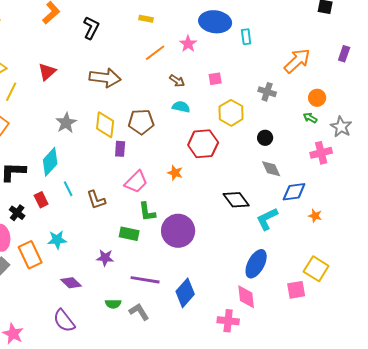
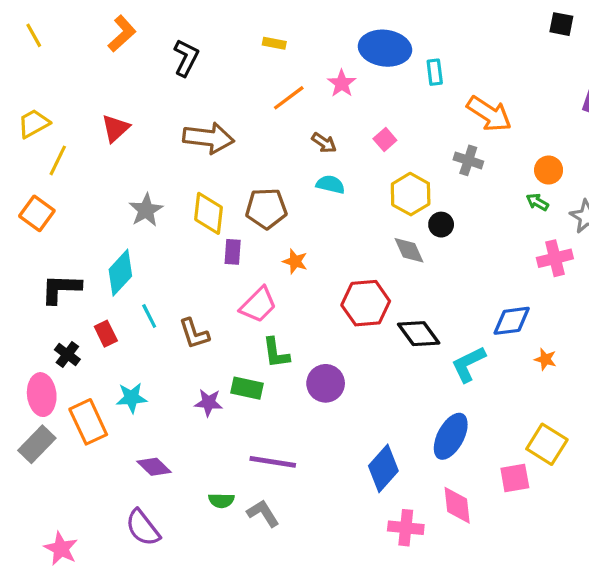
orange arrow: (297, 61) -> (489, 114), moved, turned 76
pink square: (215, 79) -> (385, 140), turned -32
black circle: (265, 138) -> (441, 225), moved
red hexagon: (203, 144) -> (366, 303), moved
gray diamond: (271, 169) -> (409, 250), moved
orange star: (175, 173) -> (295, 261), moved
purple circle: (178, 231) -> (326, 383), size x0.7
purple star: (105, 258) -> (209, 403), moved
blue diamond: (185, 293) -> (383, 468), moved
pink diamond: (246, 297) -> (457, 505), moved

